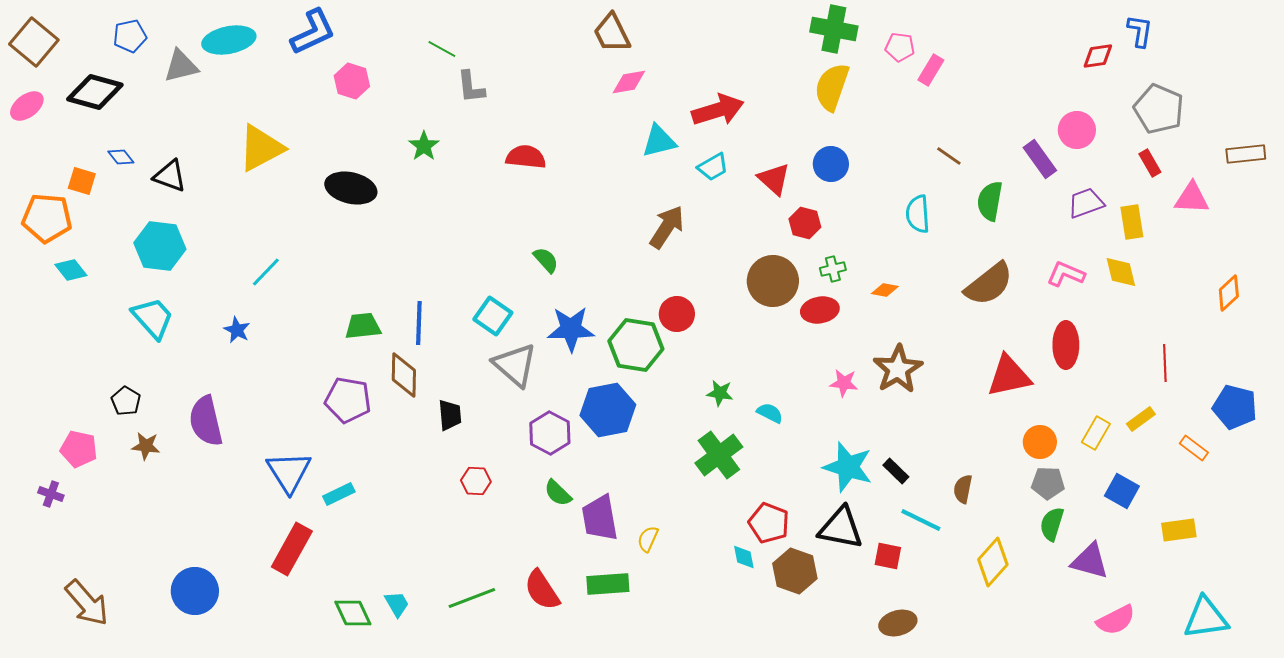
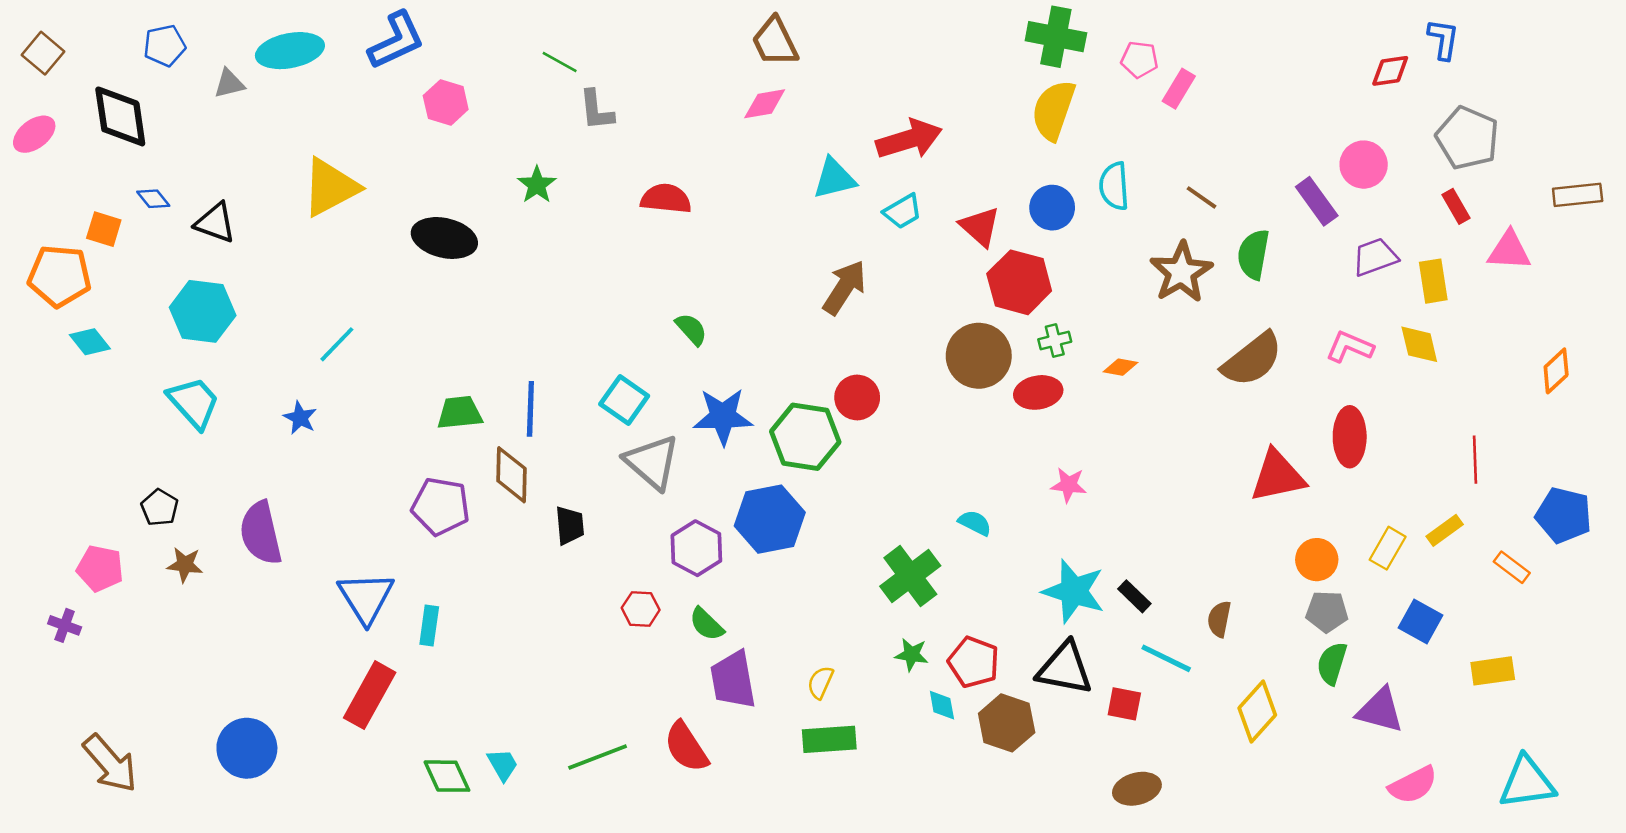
brown square: (34, 42) -> (43, 53), size x0.7
gray triangle: (181, 66) -> (229, 84), size x0.7
pink diamond: (629, 82) -> (765, 104), moved
black diamond: (95, 92) -> (120, 116), turned 66
cyan semicircle: (918, 214) -> (1114, 186), moved
red hexagon: (805, 223) -> (1019, 282), size x1.6
brown star: (898, 369) -> (1181, 272), moved
green star: (720, 393) -> (912, 655), moved
red hexagon: (476, 481) -> (641, 609), moved
cyan rectangle: (339, 494) -> (429, 625), turned -56
purple trapezoid: (600, 518) -> (733, 680), moved
green rectangle: (608, 584) -> (829, 739), moved

